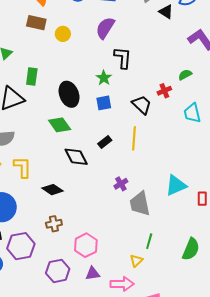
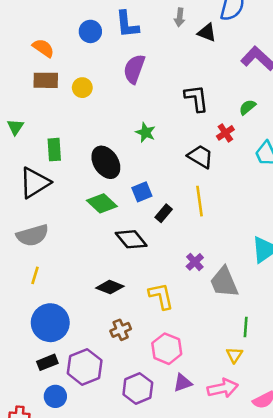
black L-shape: (123, 58) -> (196, 98), moved
blue square: (104, 103) -> (142, 192), moved
yellow L-shape: (23, 167) -> (161, 296), moved

